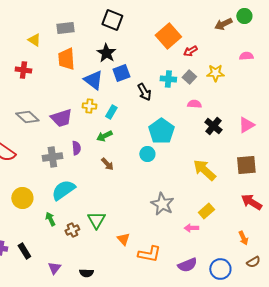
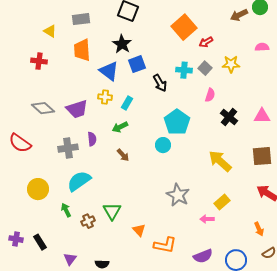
pink semicircle: (194, 104) -> (210, 95), turned 104
pink triangle: (246, 125) -> (262, 116), turned 30

